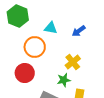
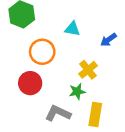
cyan triangle: (51, 28) -> (72, 29), moved
blue arrow: (79, 31) -> (109, 40), moved

